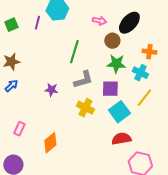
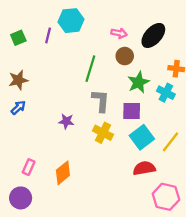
brown circle: (112, 41) -> (125, 56), moved
green star: (116, 64) -> (138, 82), turned -30
gray L-shape: (83, 80) -> (101, 101), turned -70
purple star: (51, 90) -> (66, 121), moved
yellow line: (144, 98) -> (170, 142), moved
pink rectangle: (19, 129) -> (29, 167), moved

